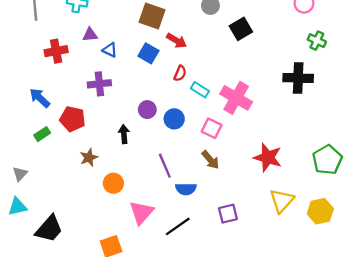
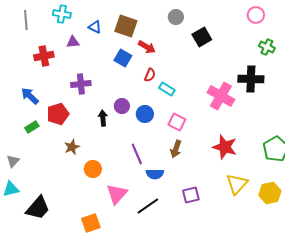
blue triangle: (110, 50) -> (95, 27), moved
pink cross: (236, 98) -> (221, 96), moved
red pentagon: (72, 119) -> (58, 114), turned -30
black arrow: (124, 134) -> (103, 118), moved
brown arrow: (210, 160) -> (176, 149), turned 60

